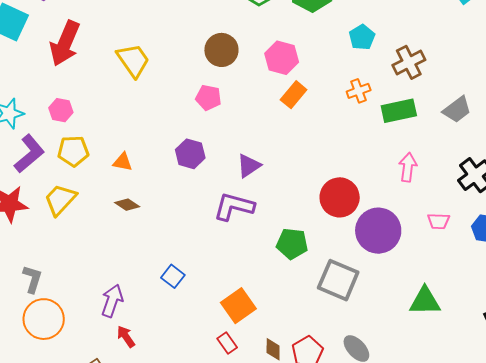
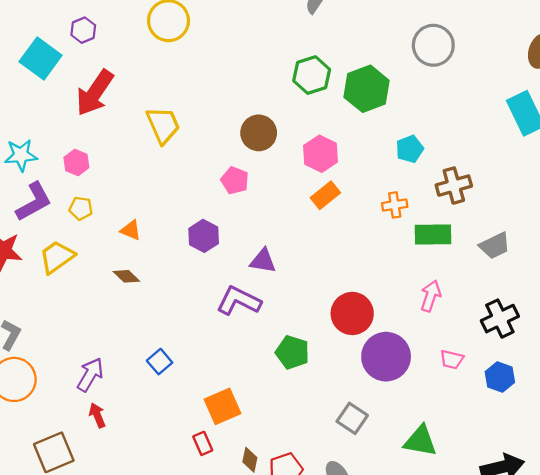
yellow pentagon: (73, 151) -> (81, 208), size x0.7
purple triangle: (249, 166) -> (263, 261), turned 32
gray square: (338, 280) -> (352, 418), moved, size x0.7

